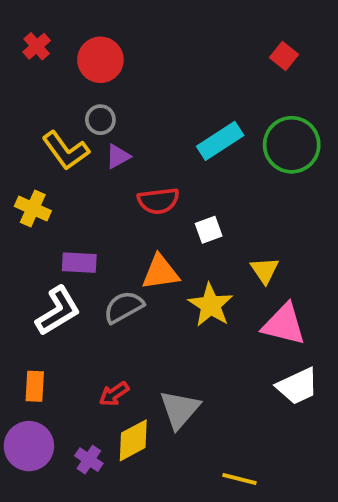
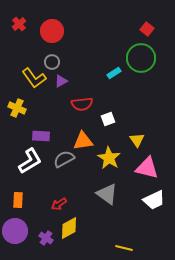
cyan rectangle: (220, 141) -> (114, 73), size x0.6
green circle: (292, 145) -> (141, 58), moved
gray triangle: (180, 409) -> (107, 194), moved, turned -35

